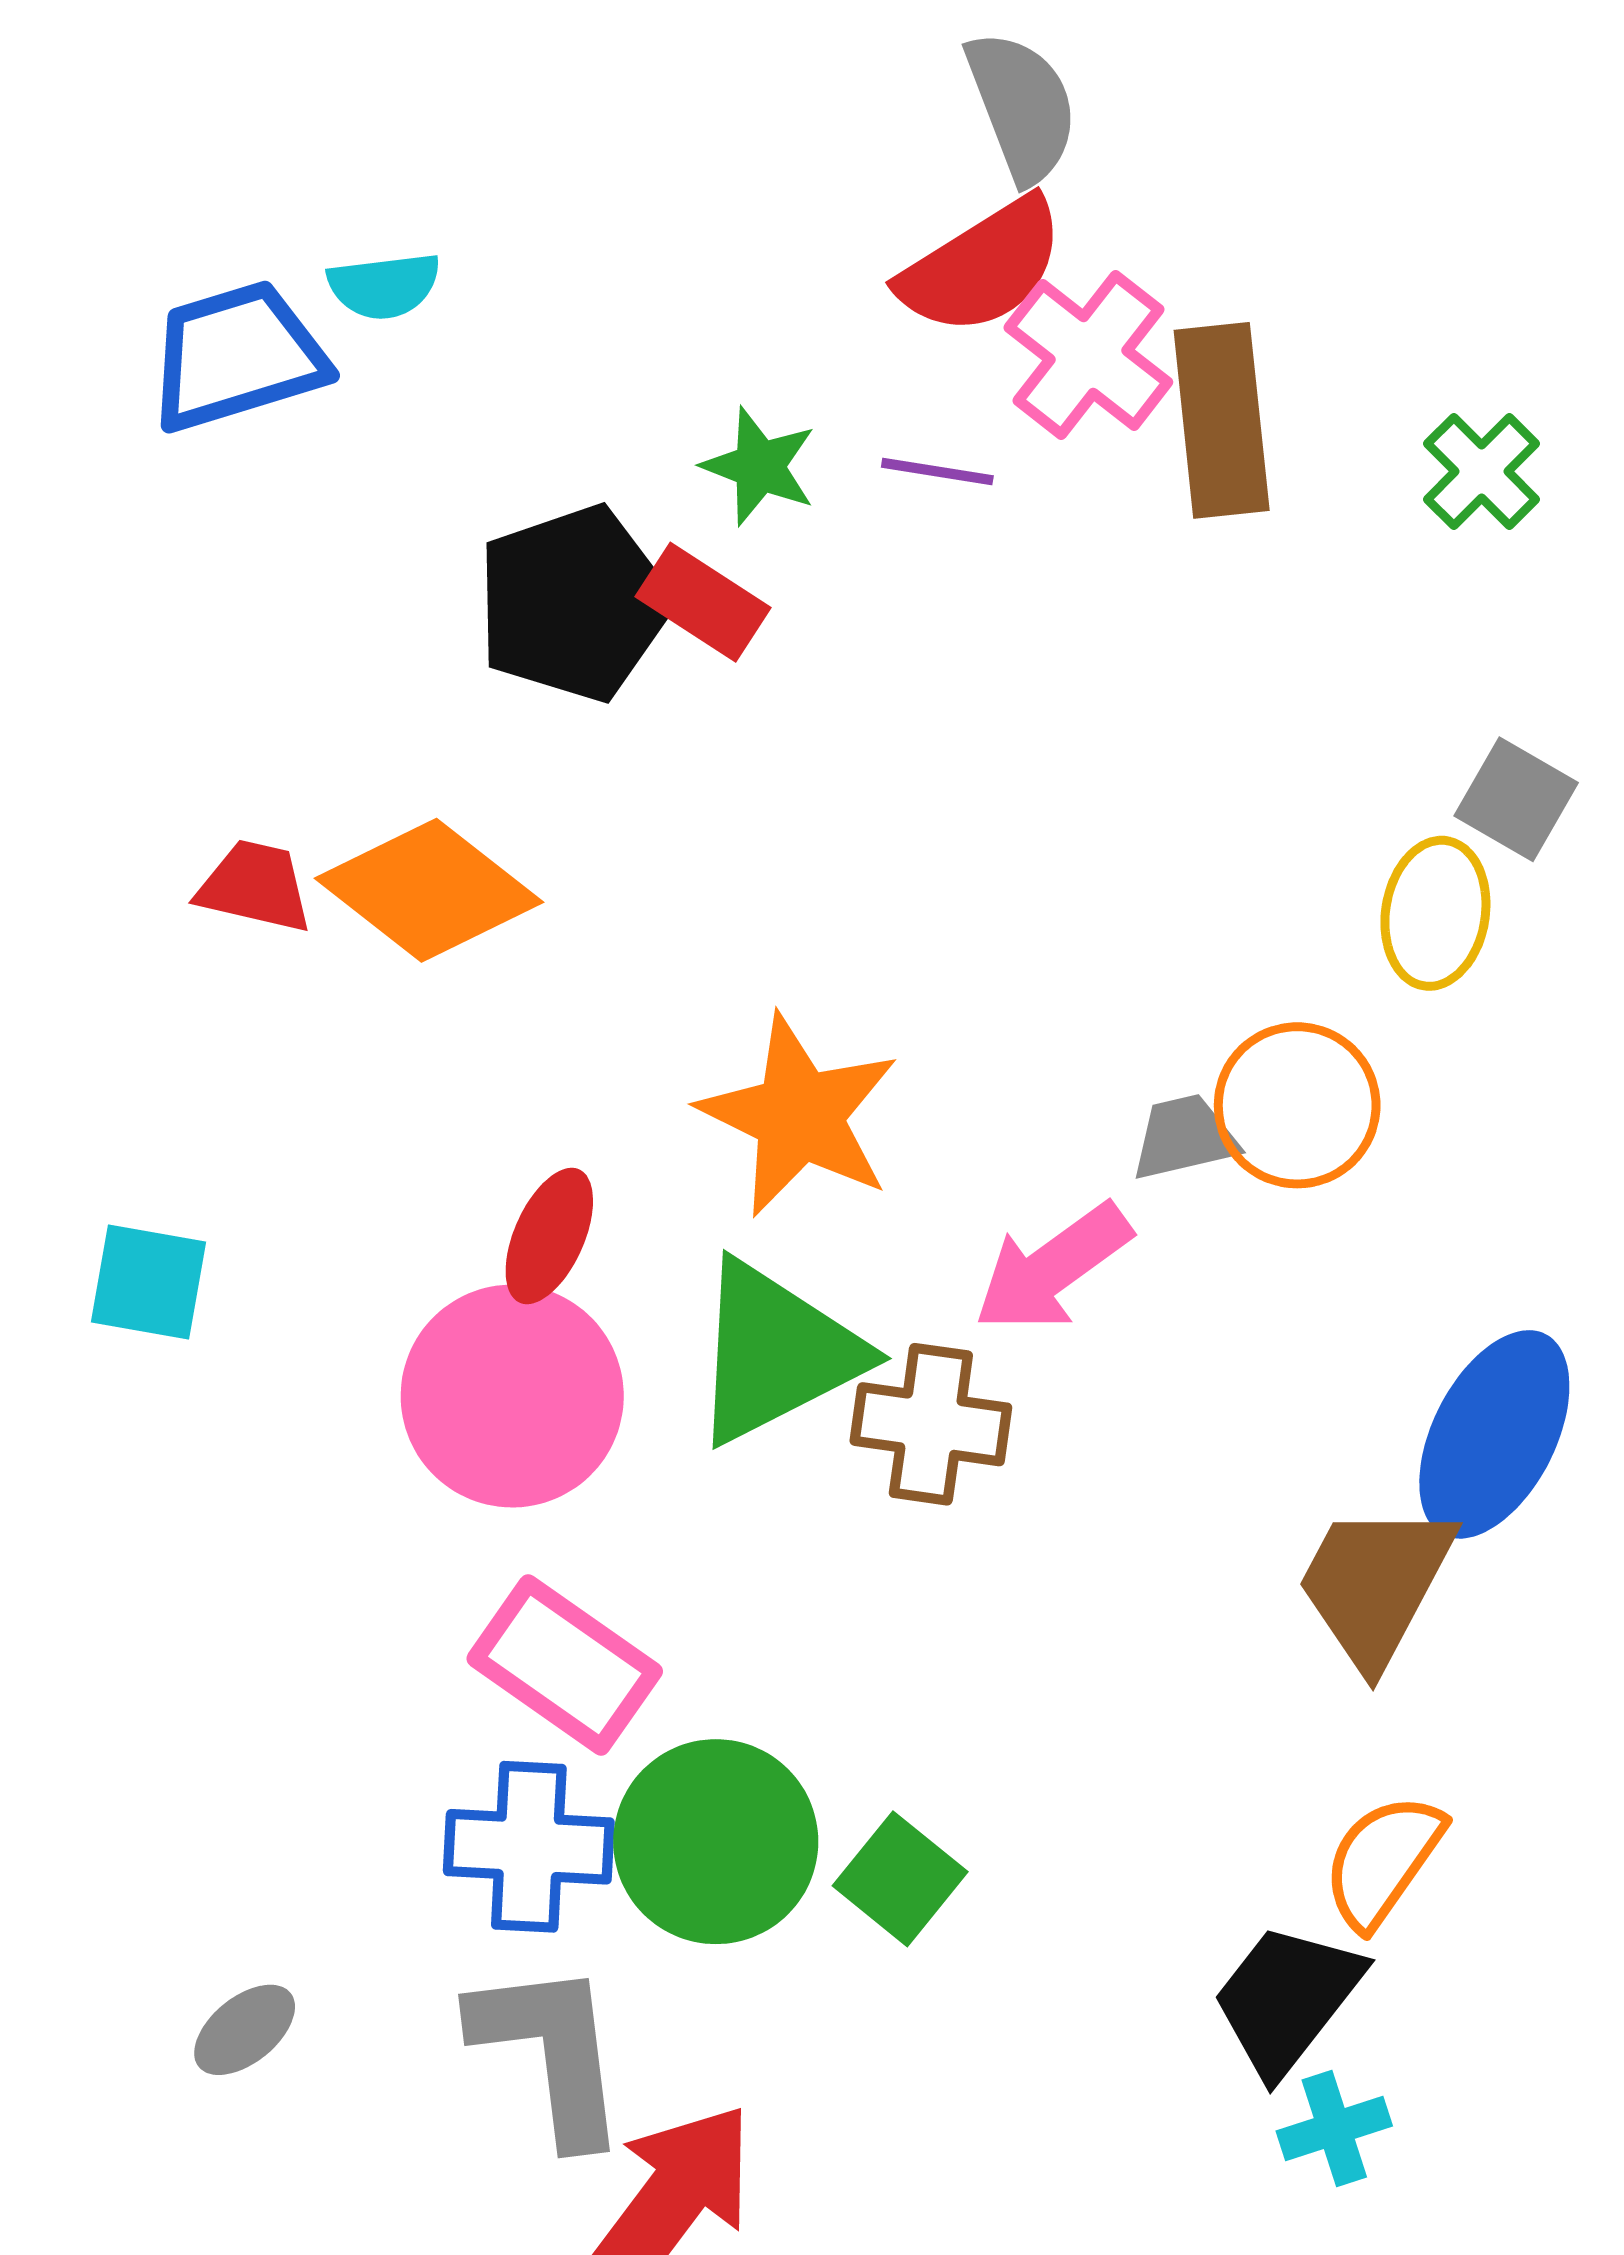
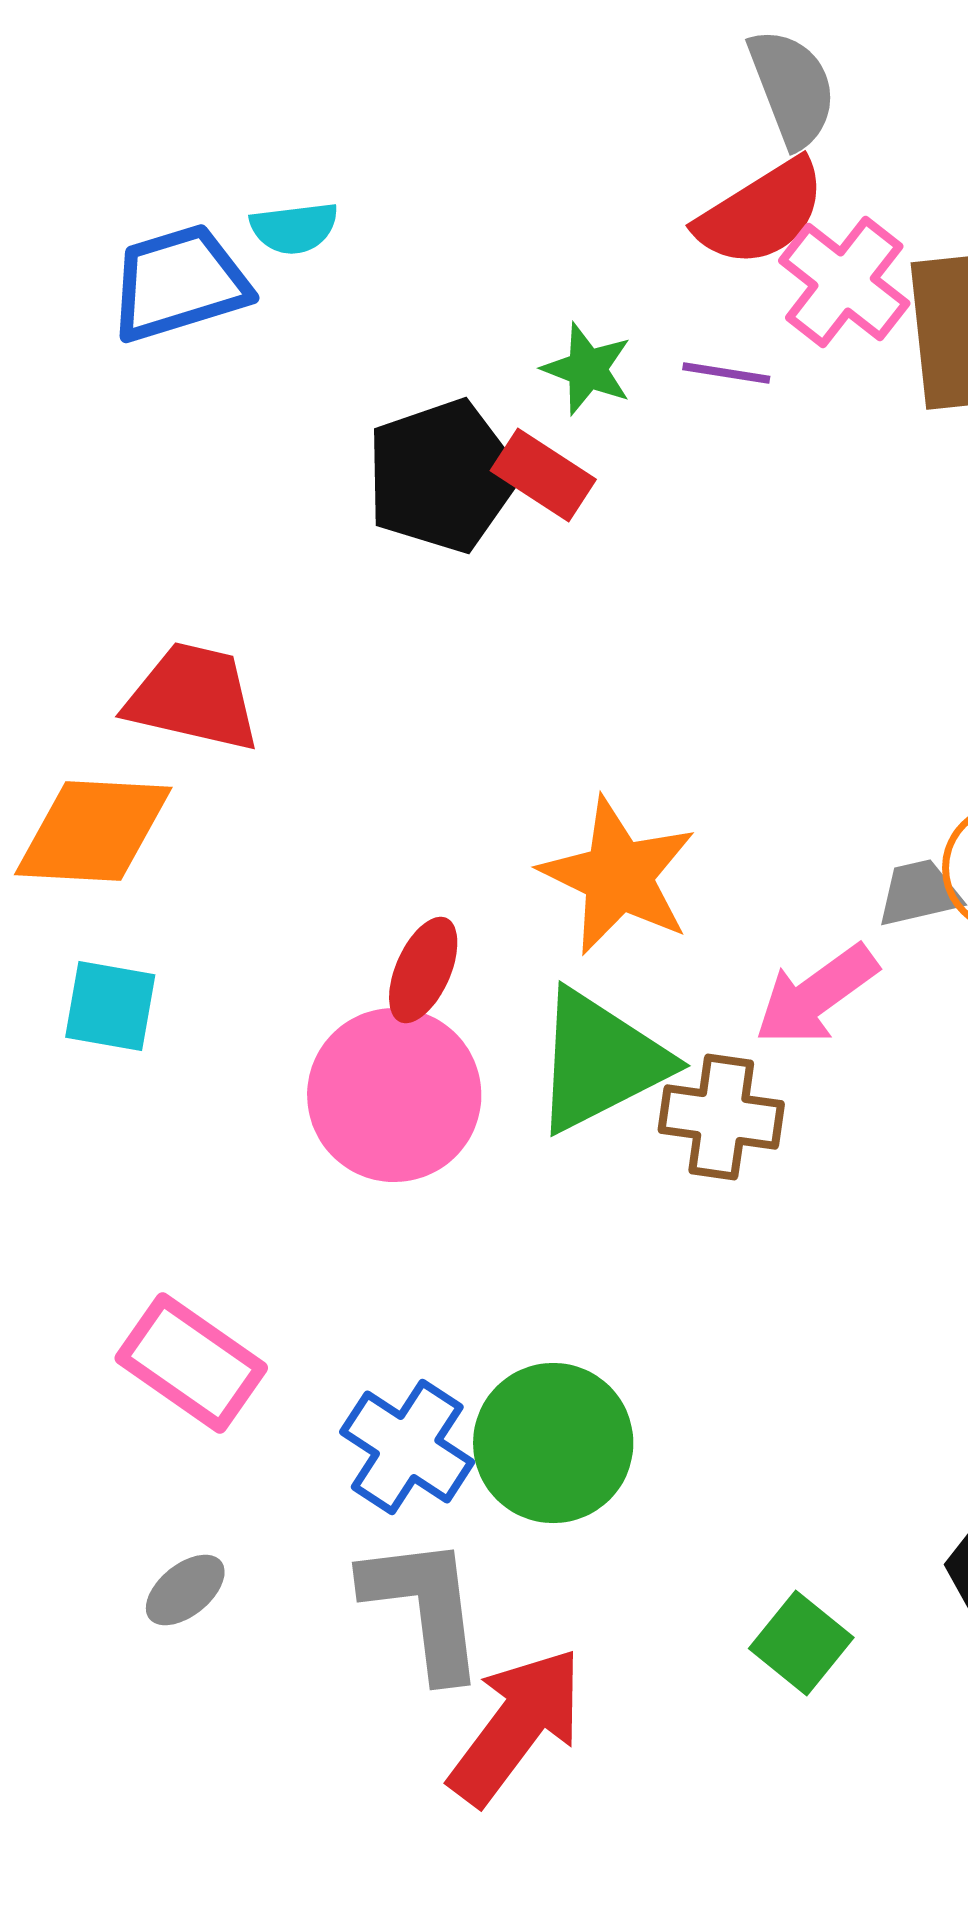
red trapezoid: (255, 886) -> (193, 697), size x1.5
orange diamond: (429, 890) -> (93, 831), moved, turned -35
pink rectangle: (565, 1665) -> (191, 1363), moved
blue cross: (529, 1847) -> (407, 1447), turned 30
green square: (900, 1879) -> (801, 1643), moved

